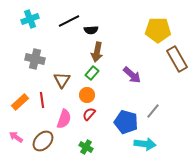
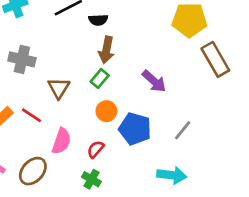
orange circle: (87, 95) -> (106, 111), moved
red line: (42, 100) -> (32, 115), turned -49
red semicircle: (89, 114) -> (96, 149), moved
blue pentagon: (126, 122) -> (135, 129), moved

